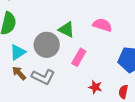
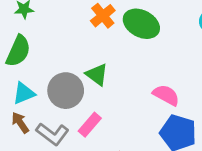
pink semicircle: (102, 25) -> (166, 95), moved
pink rectangle: (79, 57) -> (90, 125), moved

